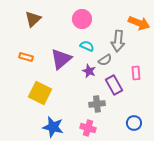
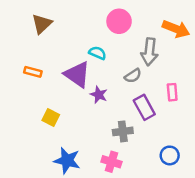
pink circle: (82, 19) -> (119, 21), moved
cyan semicircle: (87, 46) -> (97, 53), moved
purple triangle: (61, 59) -> (77, 74), turned -45
purple star: (89, 71) -> (99, 95), moved
yellow square: (40, 93) -> (51, 117), size x0.6

